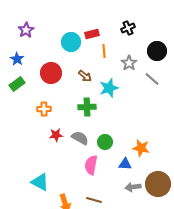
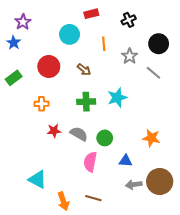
red rectangle: (92, 34) -> (91, 14), moved
blue star: (17, 59) -> (14, 43), moved
cyan star: (109, 88) -> (117, 98), moved
orange star: (141, 148) -> (151, 138), moved

